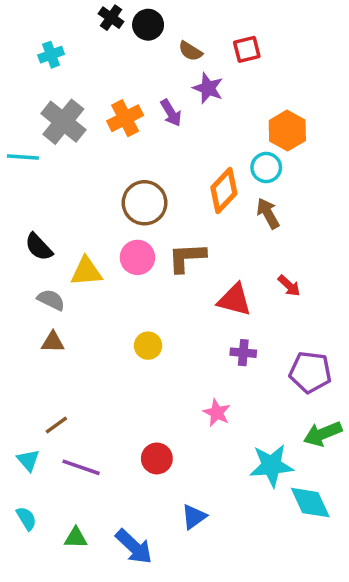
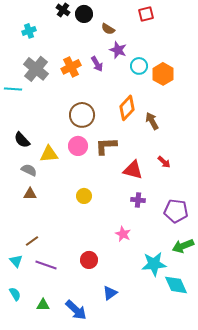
red square: (247, 49) -> (146, 14), moved
cyan circle: (266, 168) -> (139, 66), moved

